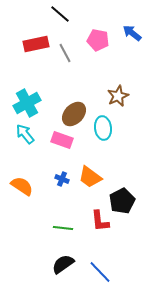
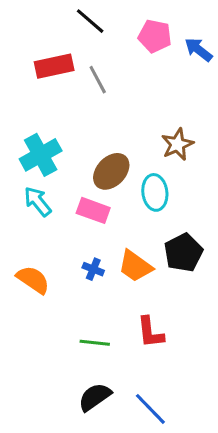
pink pentagon: (98, 40) -> (155, 36), moved
black pentagon: (122, 201) -> (183, 253), moved

